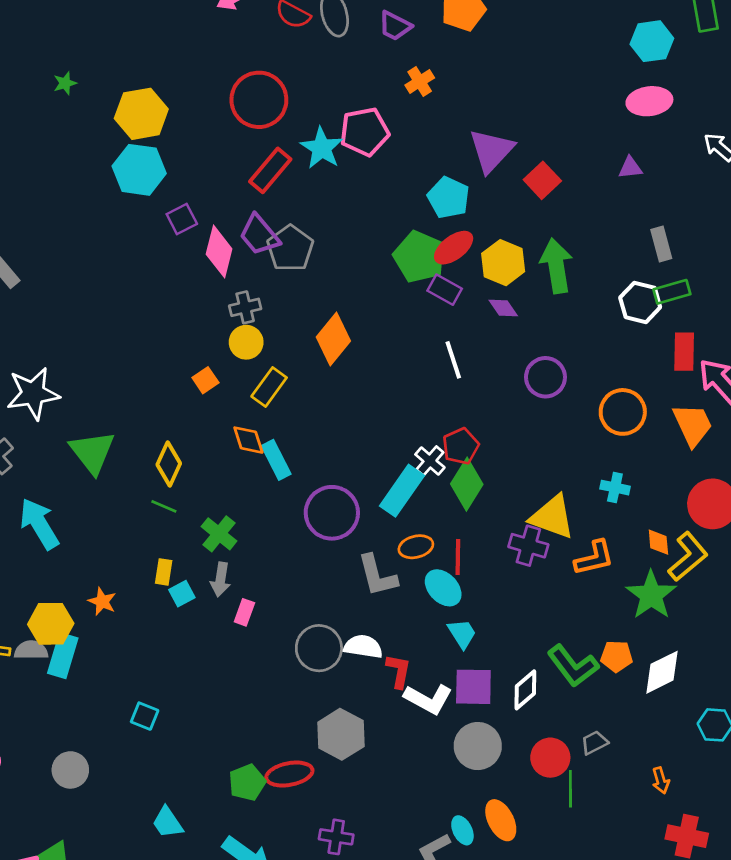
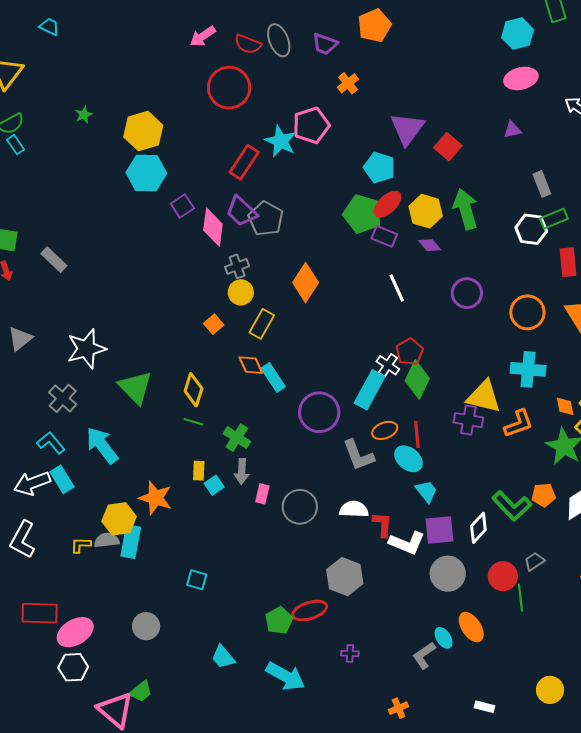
red circle: (259, 100) -> (229, 88), moved
cyan cross: (615, 488) -> (528, 369), size x1.6
orange star: (102, 601) -> (155, 498), size x1.6
gray circle: (319, 648) -> (300, 507), moved
purple cross: (336, 837) -> (350, 653), size x0.7

